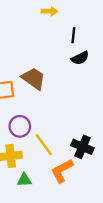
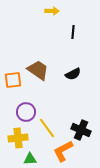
black semicircle: (80, 58) -> (73, 74), moved

